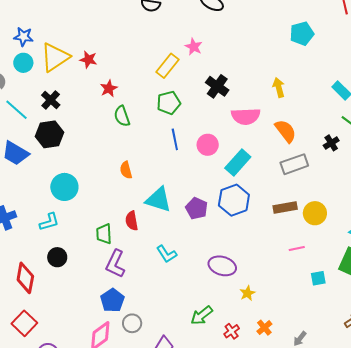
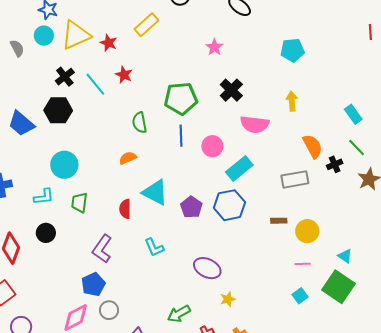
cyan pentagon: (302, 34) -> (292, 50), moved
yellow rectangle: (168, 66) -> (146, 25), moved
red star: (109, 88) -> (124, 75), turned -30
green pentagon: (169, 103) -> (181, 99), size x1.4
cyan line: (17, 110) -> (95, 84), moved
green semicircle: (122, 116) -> (140, 122), moved
orange semicircle: (286, 131) -> (313, 146), moved
orange semicircle: (126, 170) -> (128, 158), turned 72
brown rectangle: (285, 208) -> (279, 221), size x0.7
green trapezoid: (104, 234) -> (79, 203), moved
pink line: (297, 248) -> (303, 264), moved
cyan square: (318, 278) -> (300, 296), turned -35

